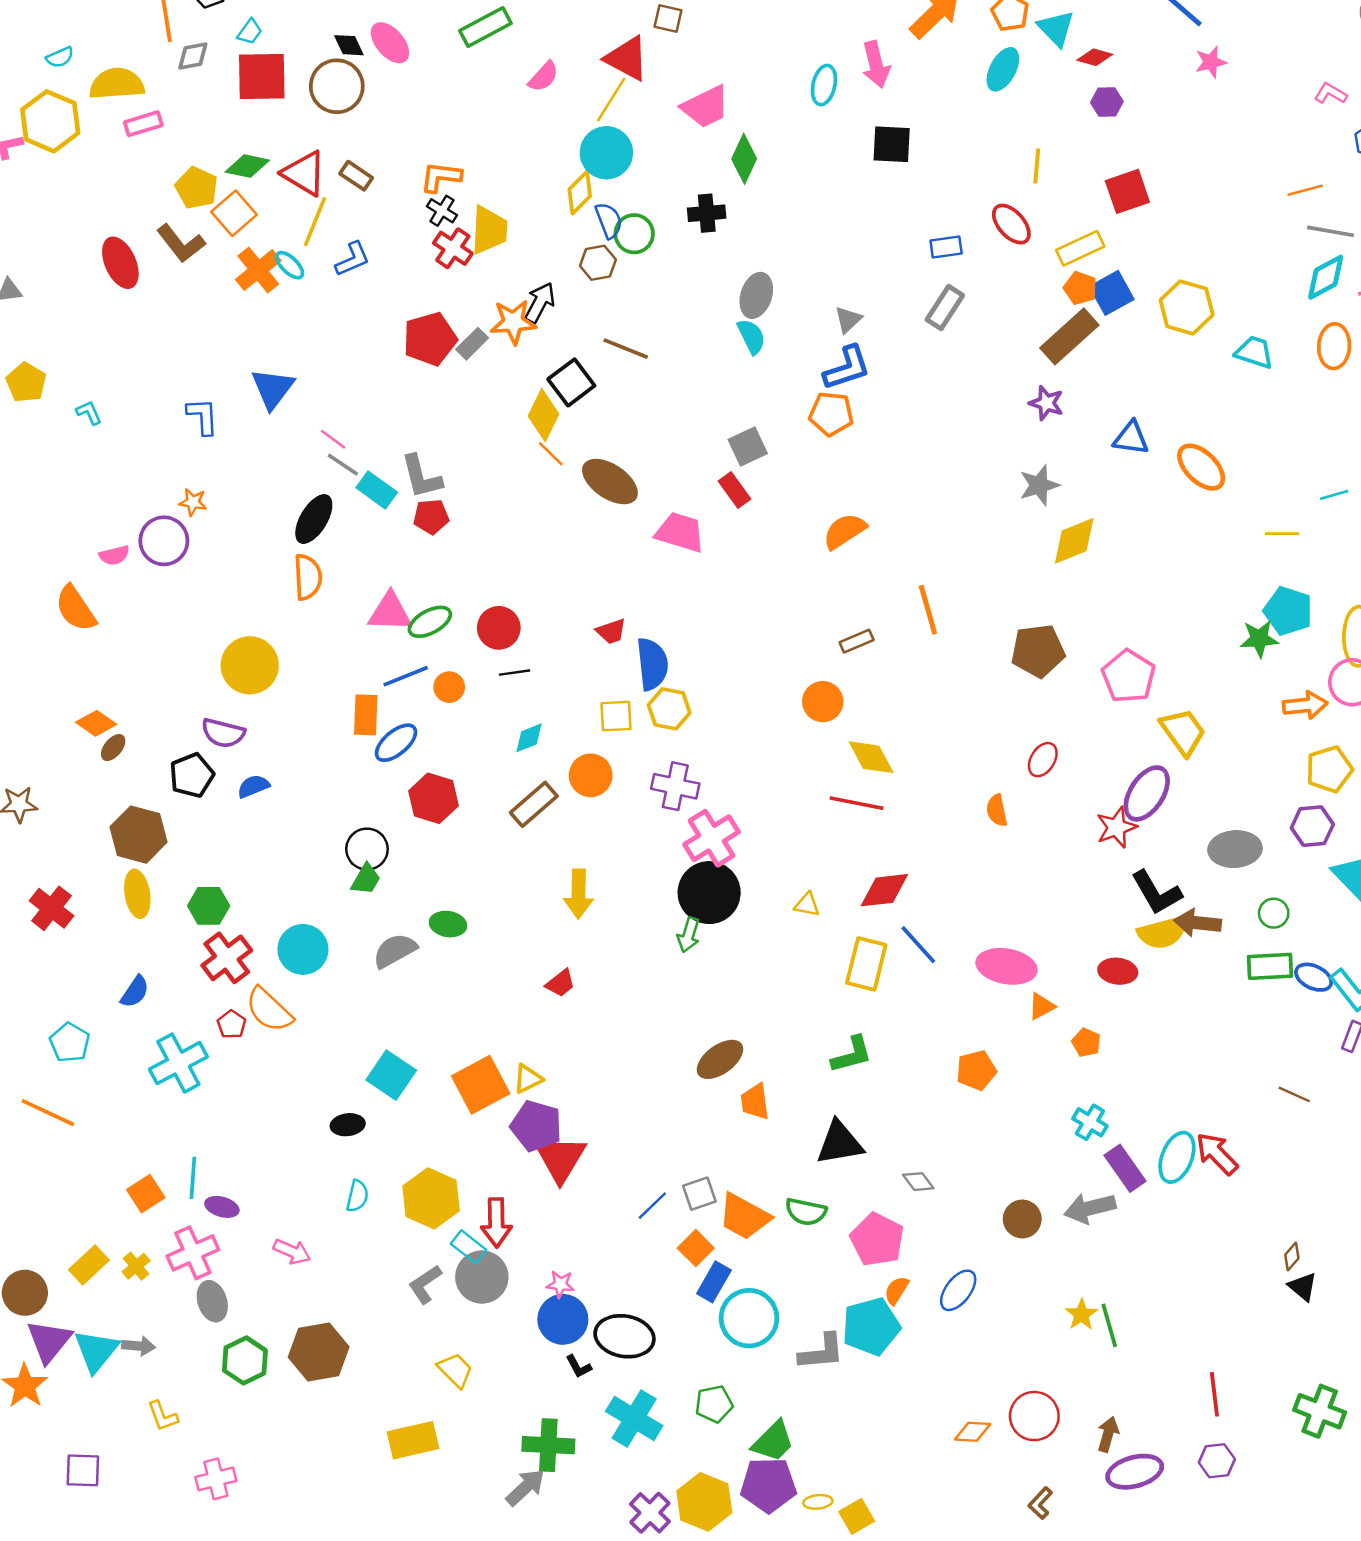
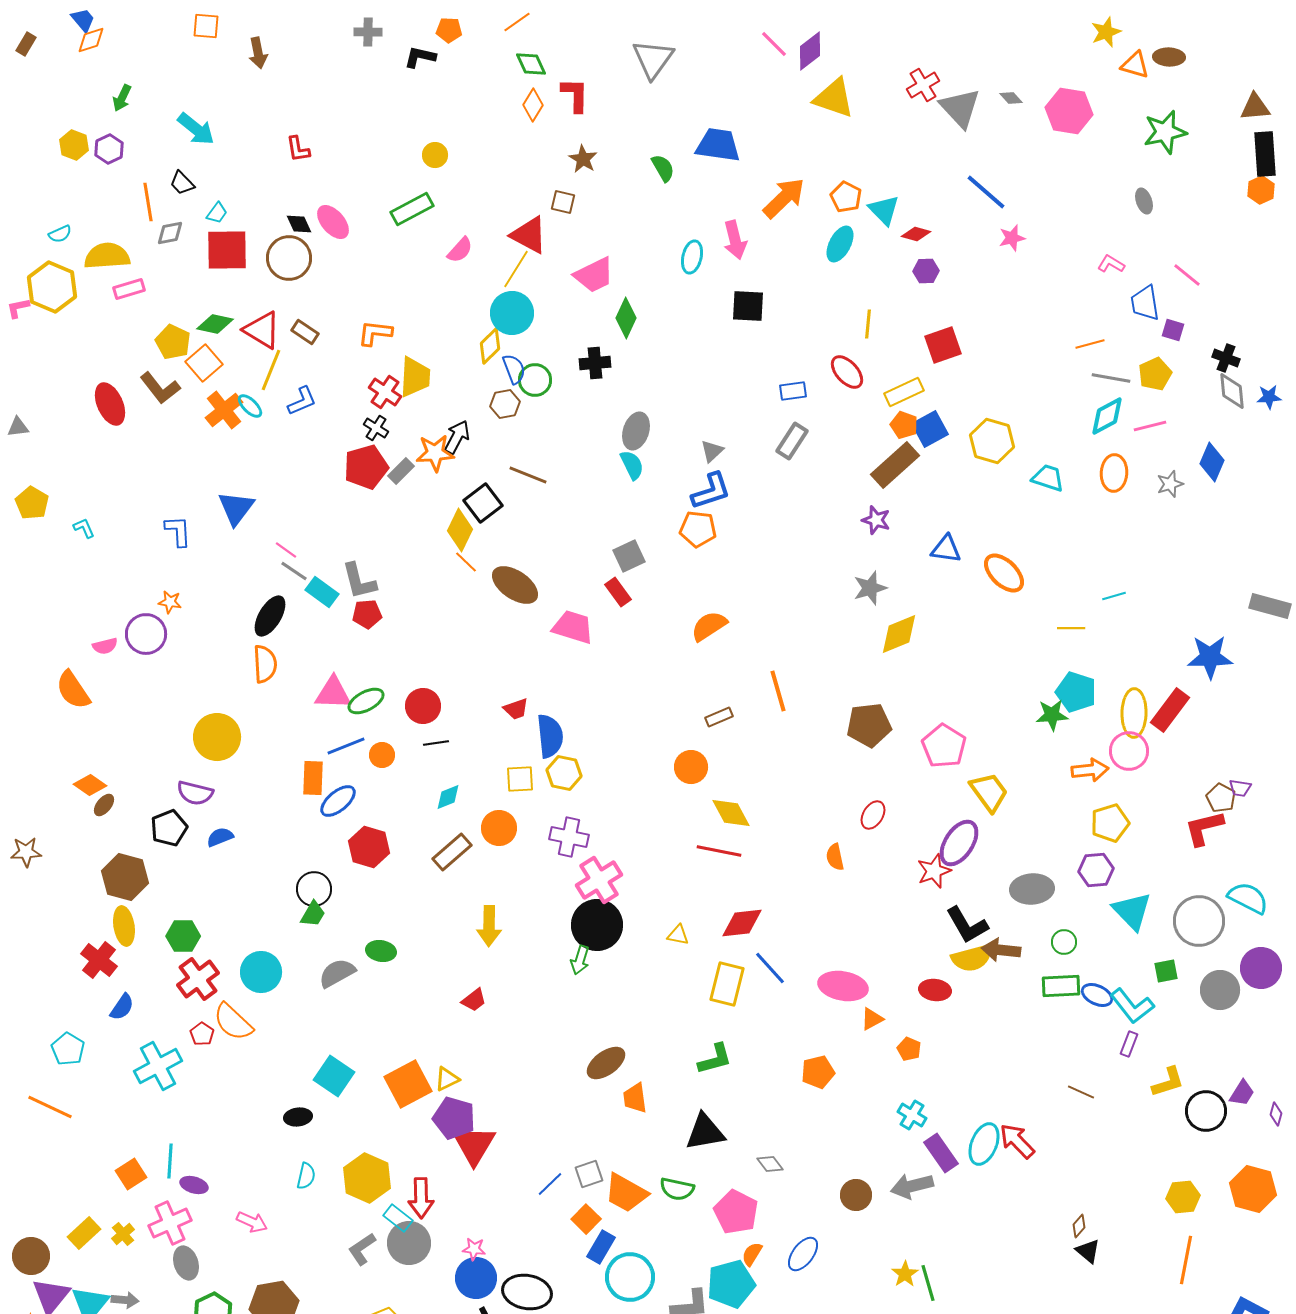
black cross: (442, 211) -> (376, 428), moved
red cross: (51, 908) -> (99, 960), moved

